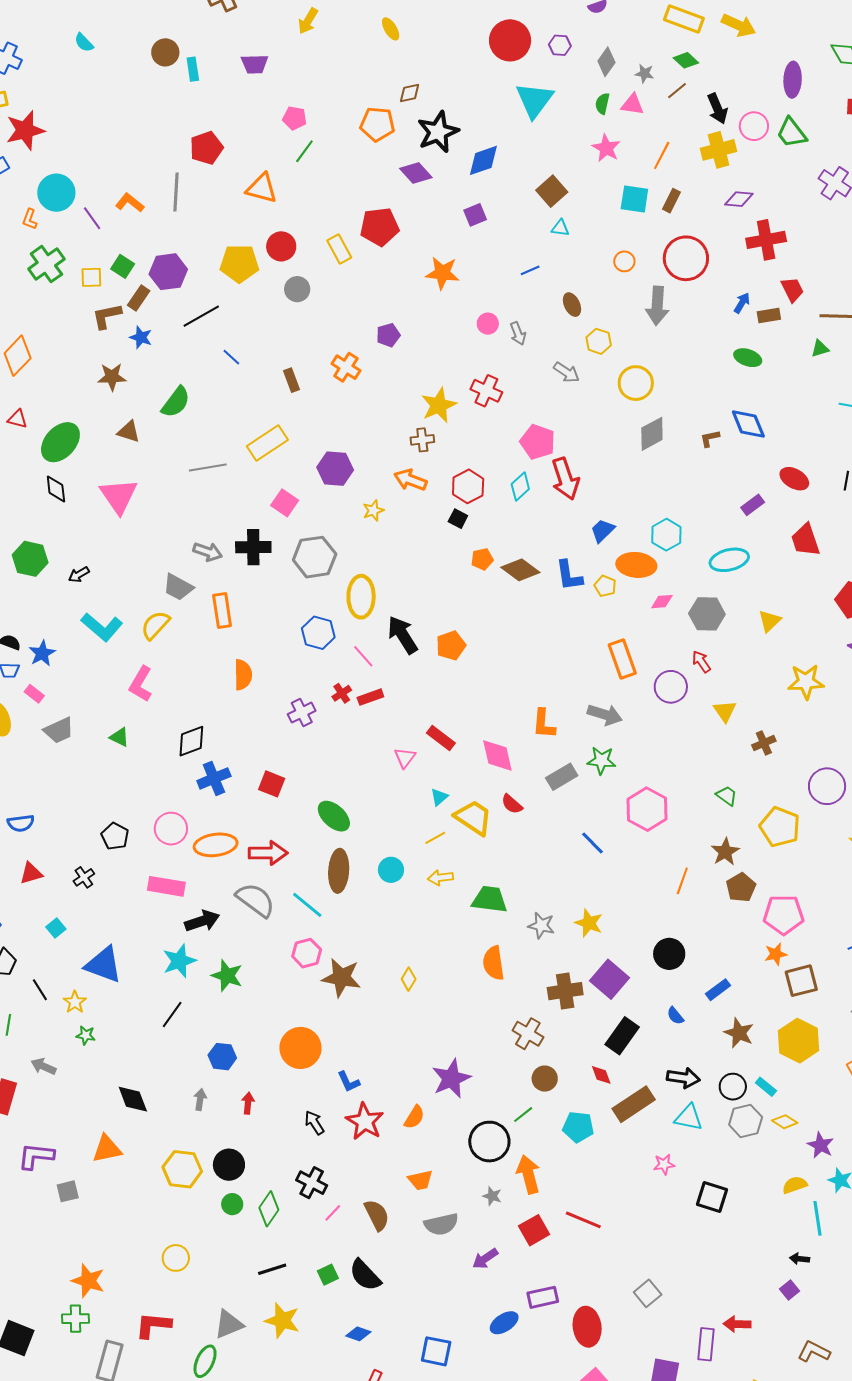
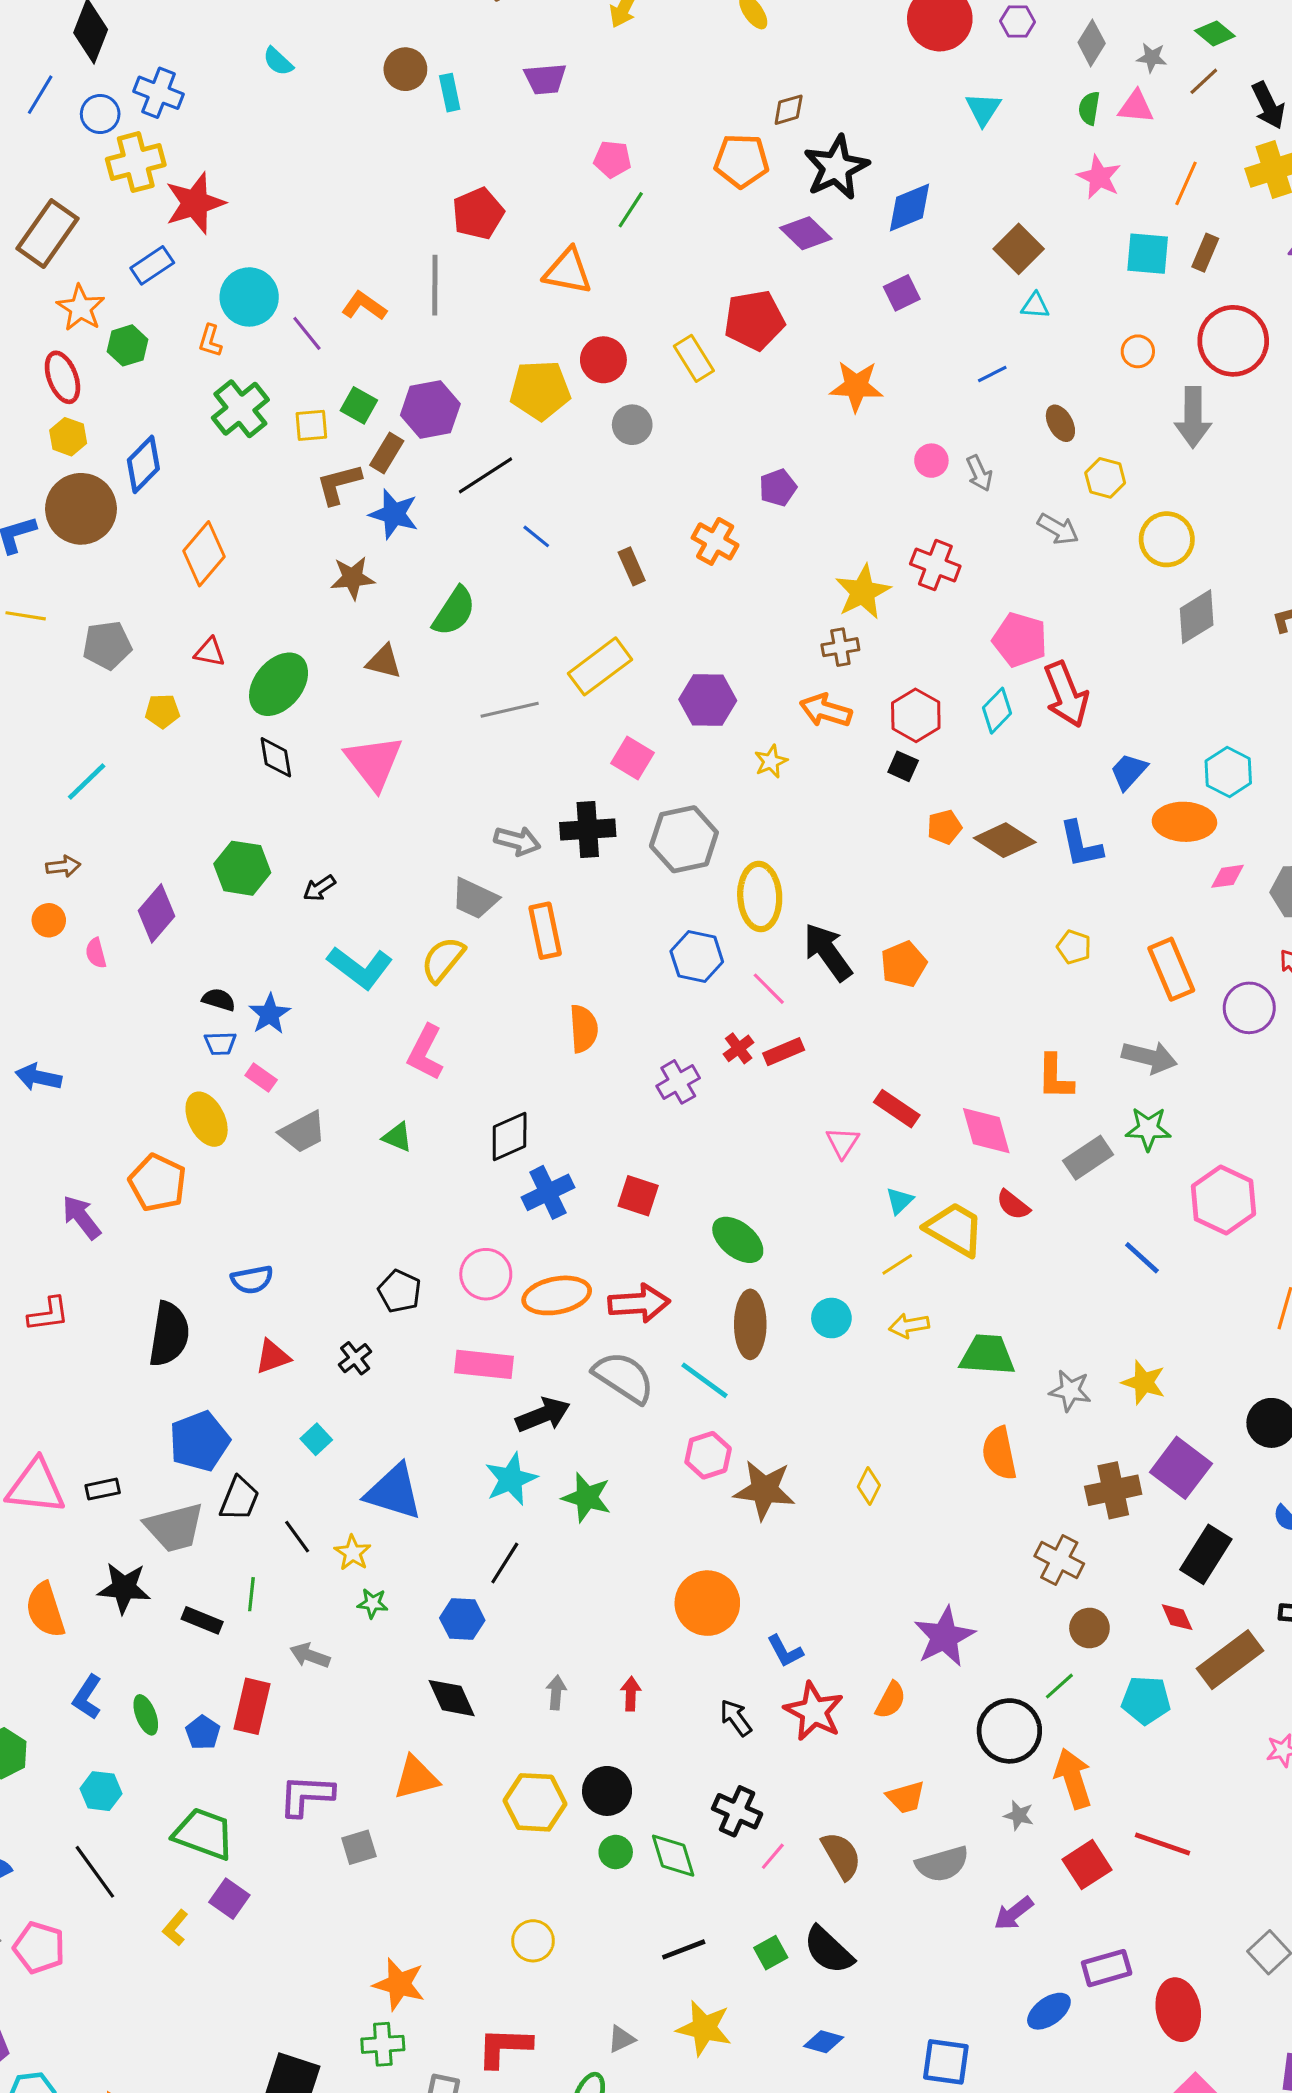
cyan triangle: (534, 100) -> (983, 109), size x0.6
blue star: (141, 337) -> (394, 514), size x1.4
yellow pentagon: (605, 586) -> (1074, 947), moved
blue hexagon: (222, 1057) -> (462, 1619), moved
green diamond: (269, 1209) -> (673, 1856), turned -48
gray triangle: (229, 1324) -> (621, 2039), size x0.6

